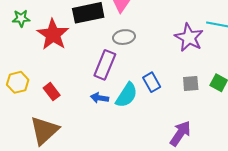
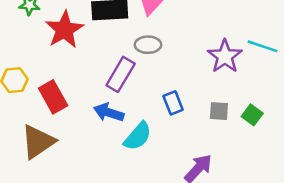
red rectangle: (52, 92) -> (53, 97), size x1.5
cyan semicircle: (127, 95) -> (138, 136), moved
blue arrow: (100, 98) -> (109, 113), size x1.4

